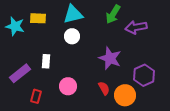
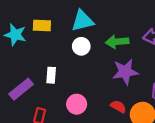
green arrow: (113, 14) -> (117, 42), moved, turned 54
purple star: (110, 58) -> (125, 72), turned -30
red semicircle: (104, 88) -> (118, 106), turned -32

